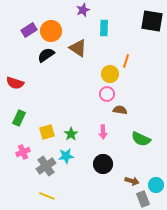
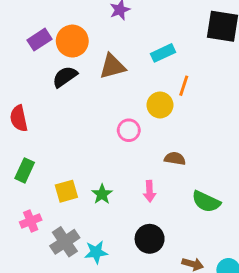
cyan rectangle: (104, 28) -> (163, 53), moved, turned 63
brown triangle: (78, 48) -> (112, 66), turned -48
red semicircle: (15, 83) -> (19, 118), turned 60
pink circle: (107, 94) -> (129, 130), moved
cyan star: (66, 156) -> (96, 252), moved

